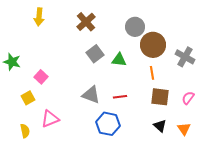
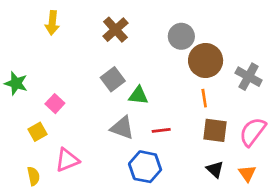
gray square: (95, 54) -> (113, 79), moved
green triangle: (119, 60) -> (138, 95), moved
pink semicircle: (188, 98) -> (253, 132), size x1.6

